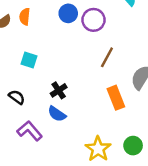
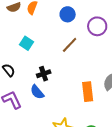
purple circle: (94, 20) -> (97, 26), moved
brown line: (107, 57) -> (70, 45), moved

